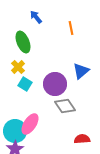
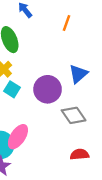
orange line: (71, 28) -> (66, 23), turned 32
gray diamond: (65, 106) -> (74, 115), moved

